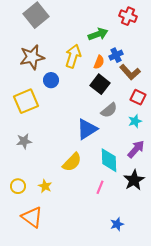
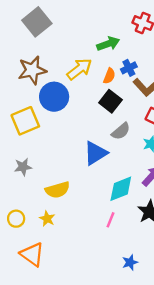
yellow arrow: (73, 56) -> (79, 69), turned 35
blue circle: (51, 80) -> (54, 97), size x1.6
cyan diamond: (109, 160) -> (121, 189), turned 70
yellow semicircle: (72, 162) -> (58, 190), moved, turned 30

